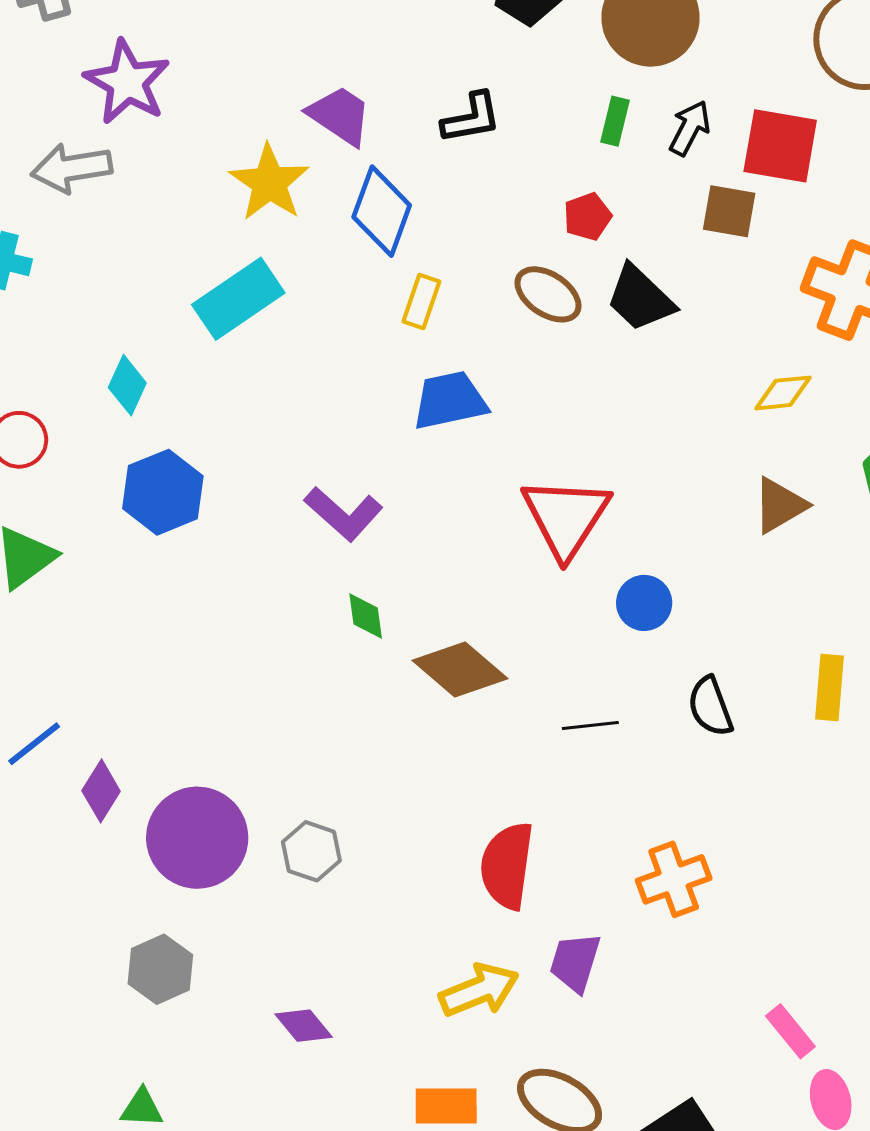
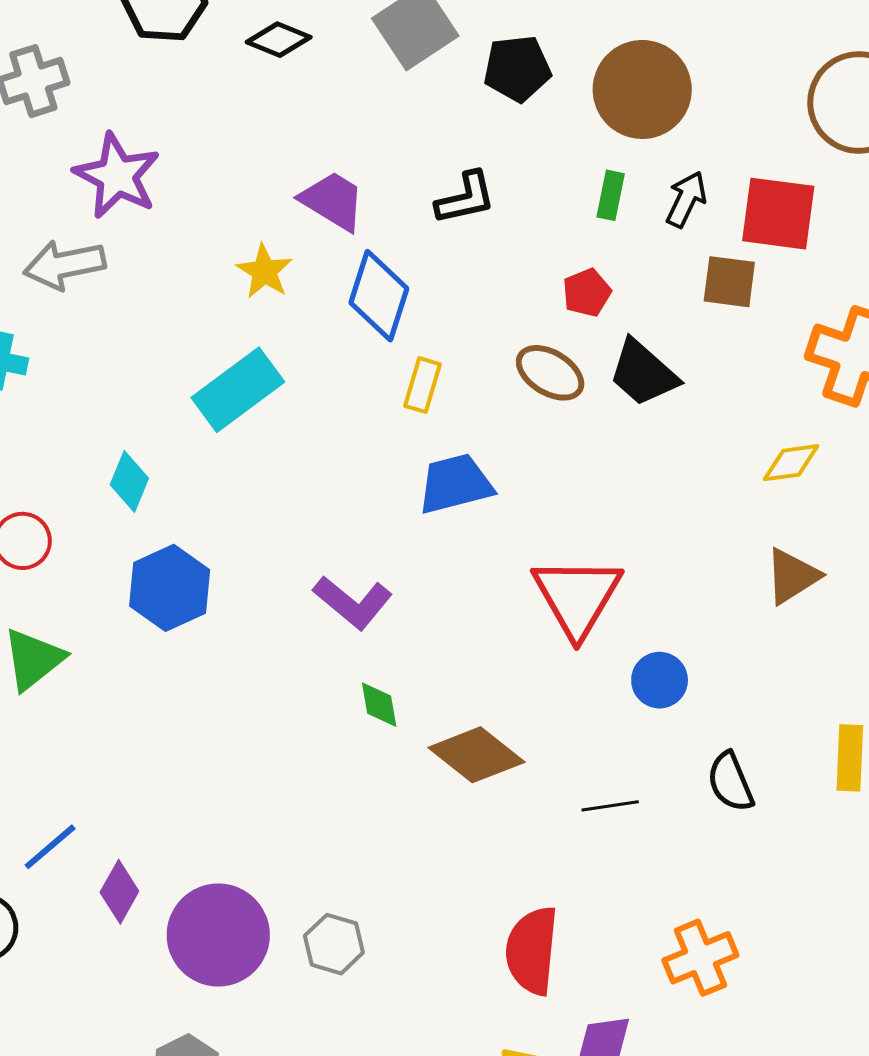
yellow star: (269, 183) -> (264, 271), size x0.7

